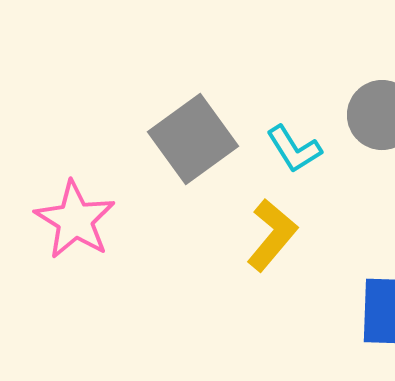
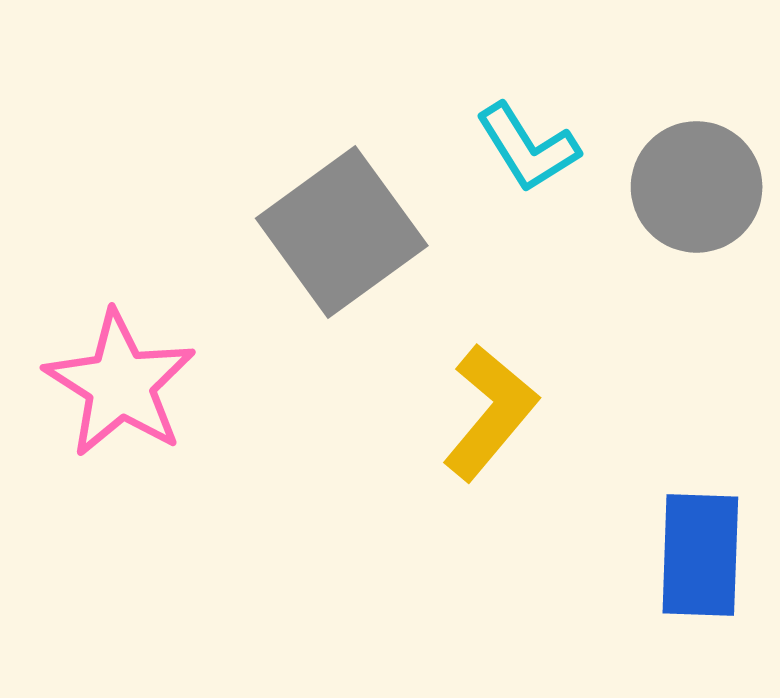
cyan L-shape: (294, 149) -> (528, 148), moved

